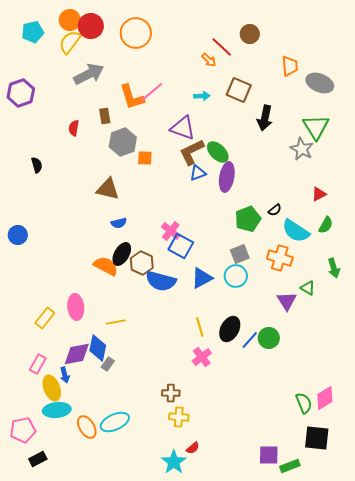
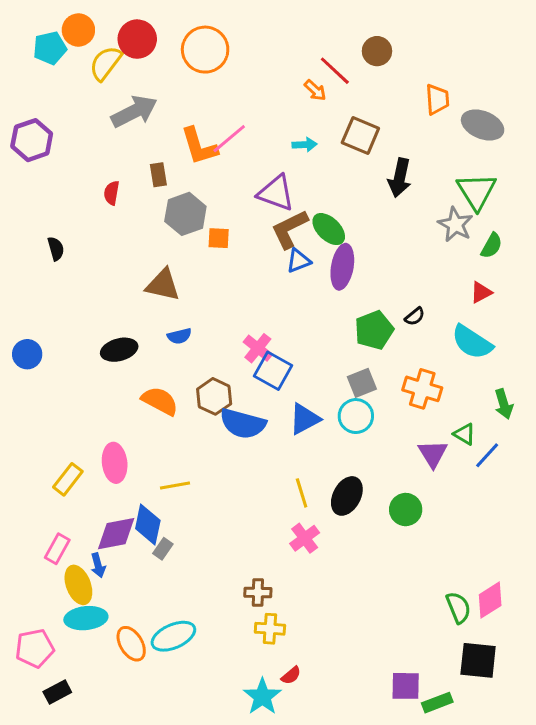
orange circle: (70, 20) -> (78, 30), moved
green semicircle: (326, 225) -> (492, 246), moved
cyan semicircle: (296, 231) -> (472, 342), moved
black ellipse: (122, 254) -> (119, 350), moved, turned 45
blue line: (250, 340) -> (487, 455), moved

